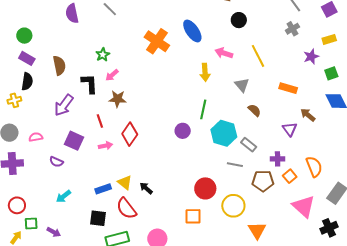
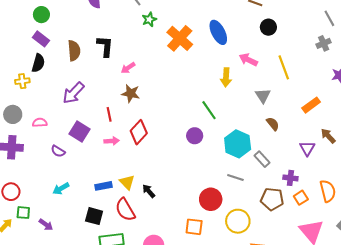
green star: (103, 55) -> (149, 19), moved
black L-shape: (89, 84) -> (105, 46), moved
orange rectangle: (288, 88) -> (311, 105), turned -60
green line: (203, 109) -> (209, 110), moved, turned -54
gray line: (235, 165) -> (235, 178), moved

